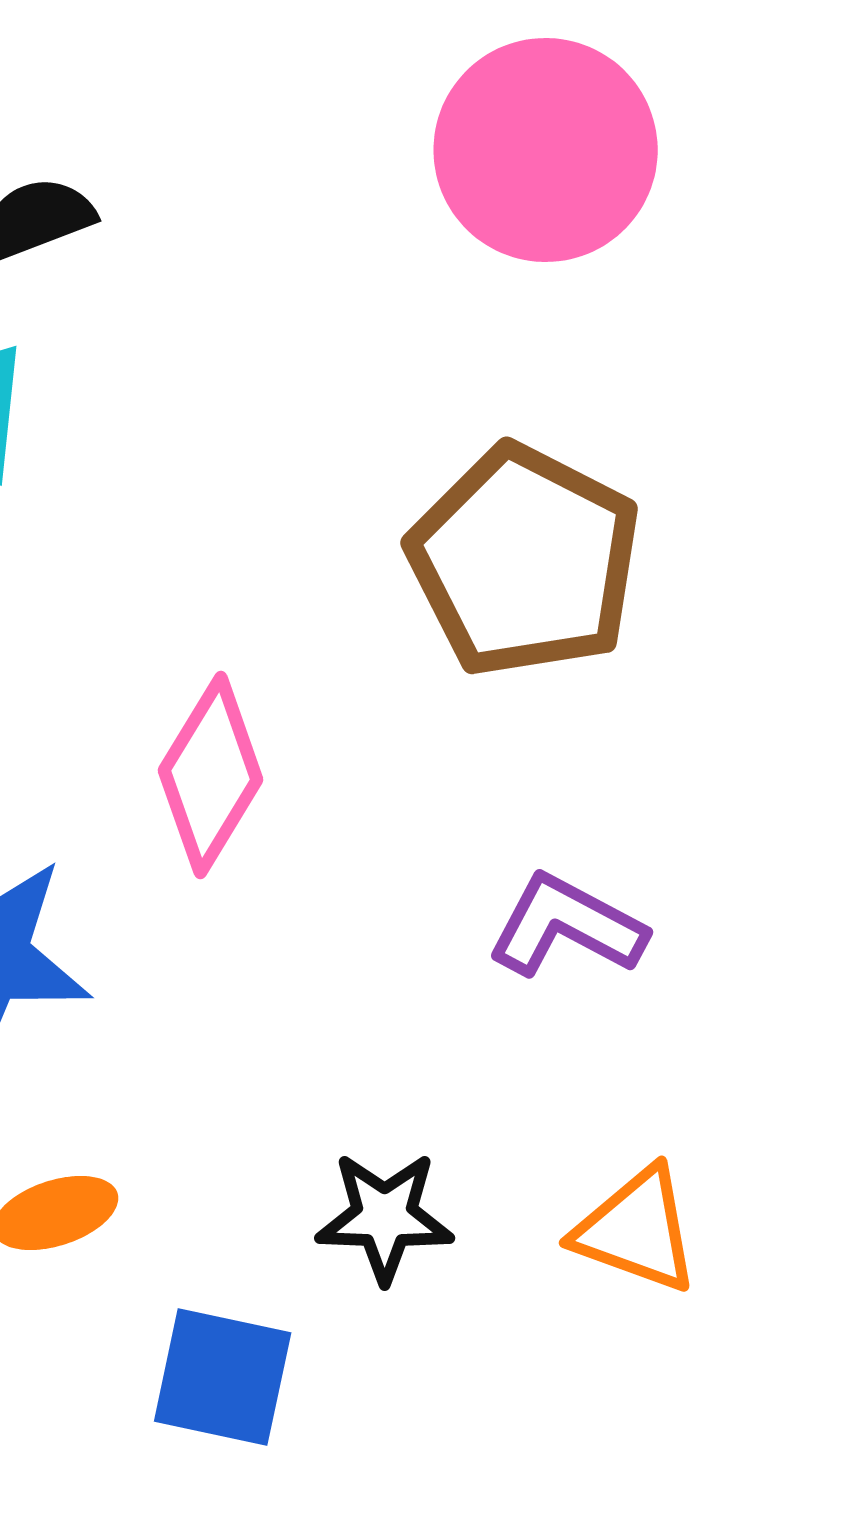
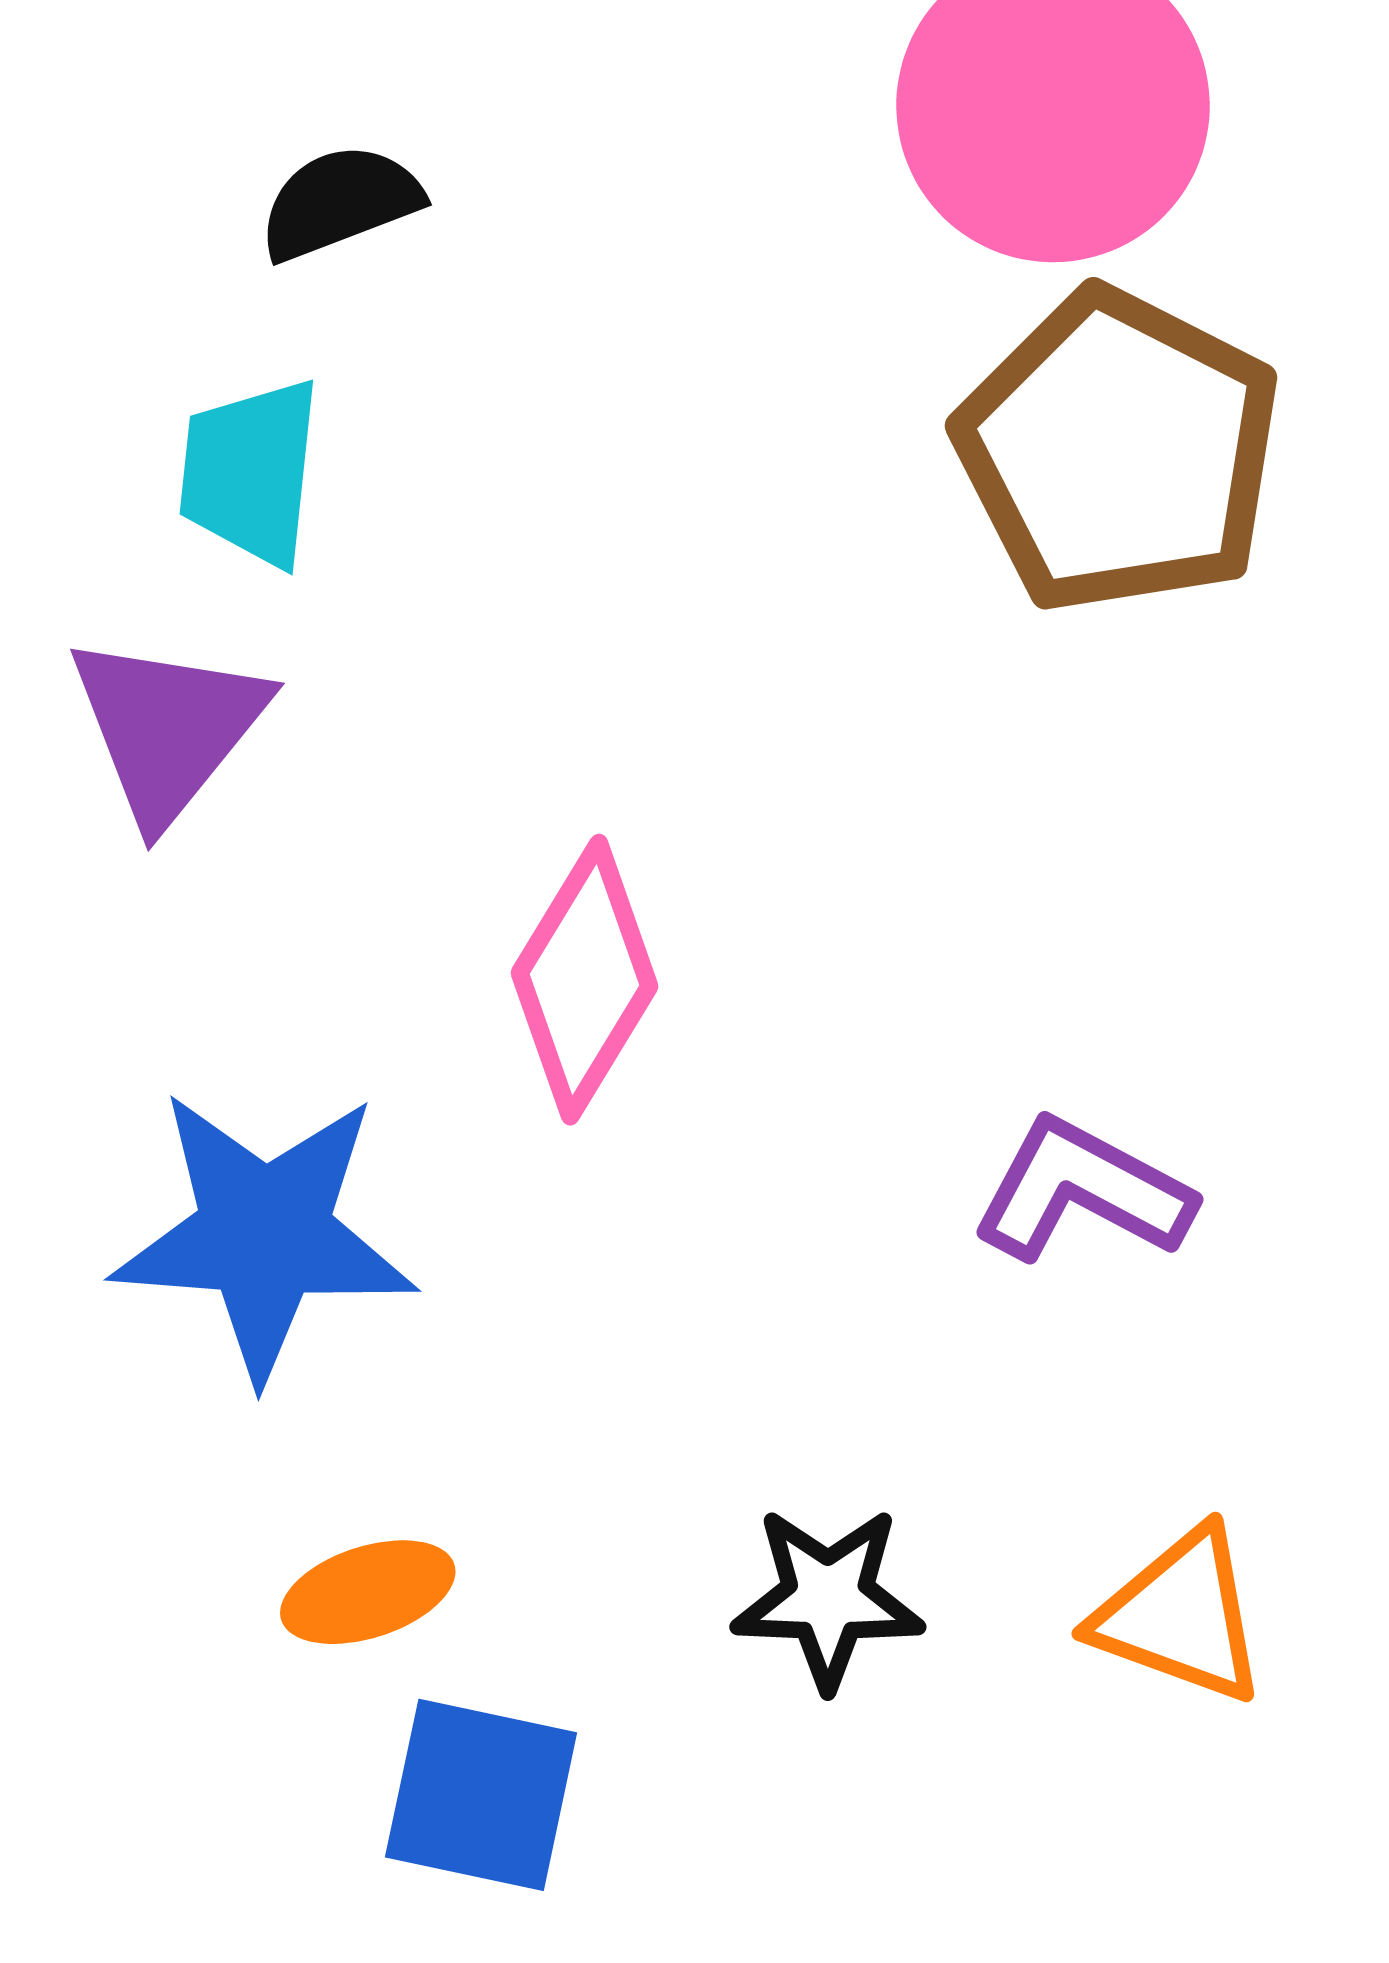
brown pentagon: (525, 561) -> (1119, 451), moved
blue square: (223, 1377) -> (481, 1795), moved

